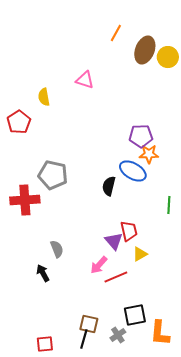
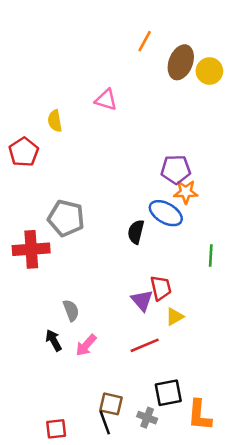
pink arrow: (99, 265) -> (86, 345), moved
gray cross: (118, 335) -> (147, 418), turned -35
black line: (84, 339) -> (105, 423), turned -36

